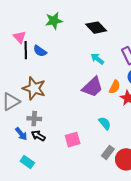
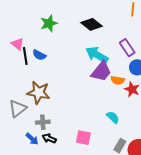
cyan arrow: (97, 59) -> (97, 55), size x1.6
purple trapezoid: (92, 87) -> (101, 71), moved
orange semicircle: (115, 87) -> (118, 80), turned 80
pink square: (73, 140) -> (83, 138), turned 35

